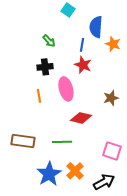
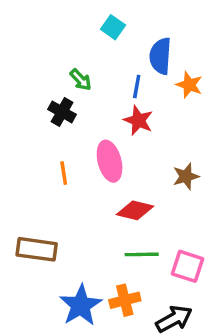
black cross: (45, 67) -> (62, 112), moved, turned 35
green line: (62, 142) -> (142, 254), moved
orange cross: (75, 171) -> (125, 300), turned 30

